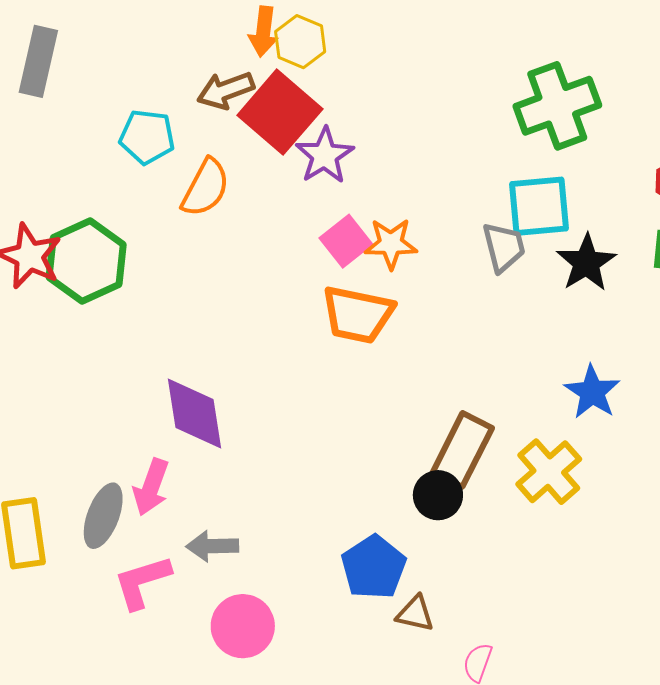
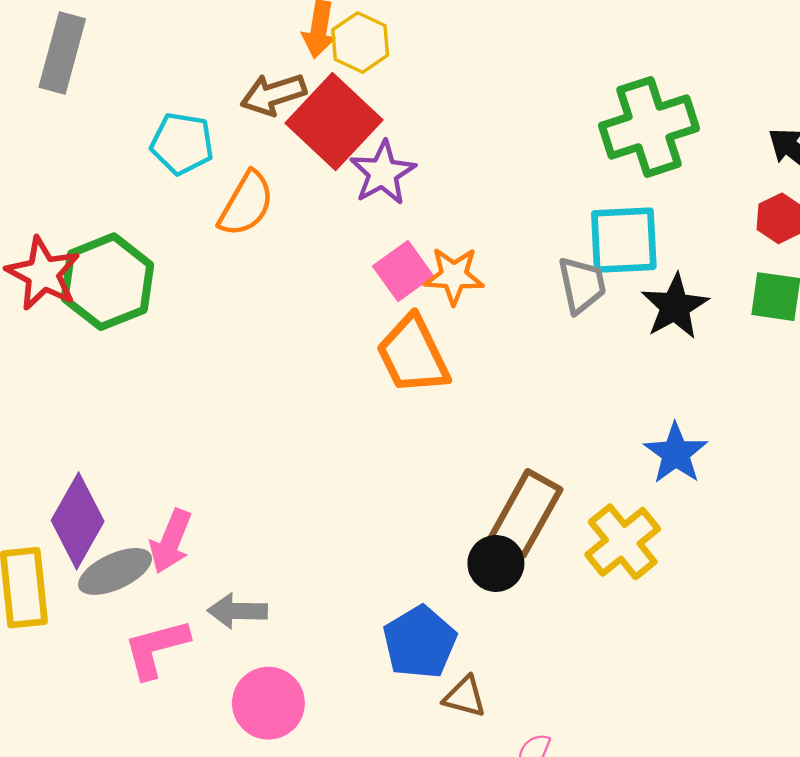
orange trapezoid: (358, 315) -> (413, 355), turned 50
purple diamond: (194, 414) -> (78, 521), moved, turned 36
gray ellipse: (103, 516) -> (115, 571), turned 42

